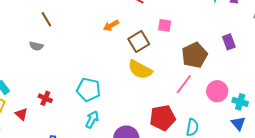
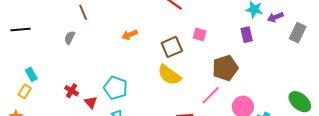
orange arrow: (111, 26) -> (130, 35), moved
purple rectangle: (229, 42) -> (247, 35), moved
gray semicircle: (36, 46) -> (70, 38), turned 96
red triangle: (21, 114) -> (91, 102), moved

